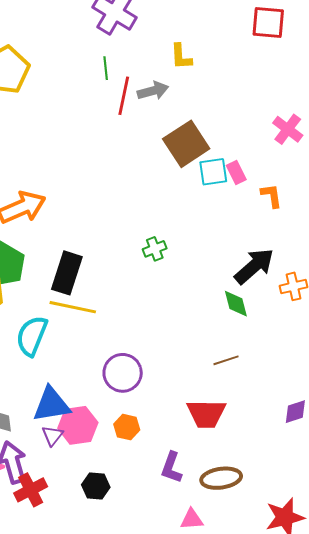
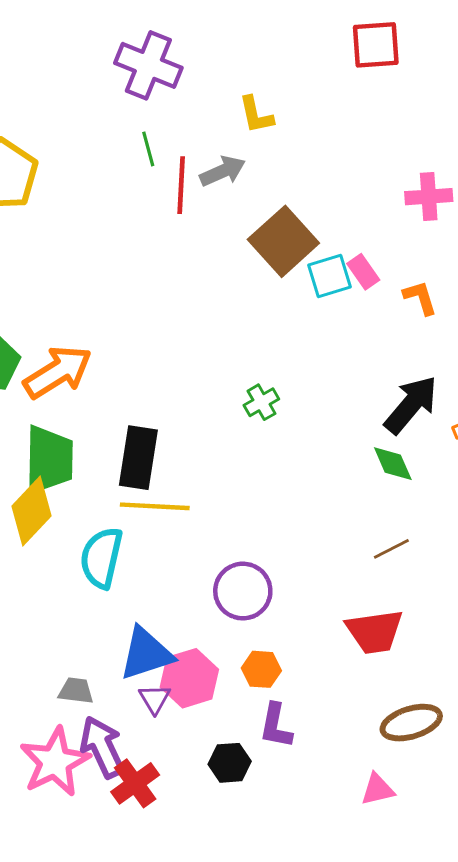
pink cross: (288, 129) -> (429, 197), turned -32
purple L-shape: (171, 468) -> (276, 726), moved

